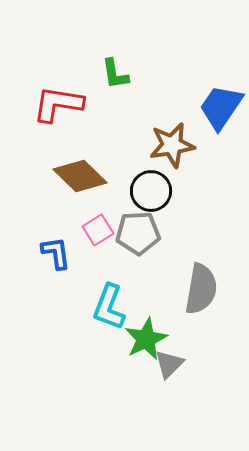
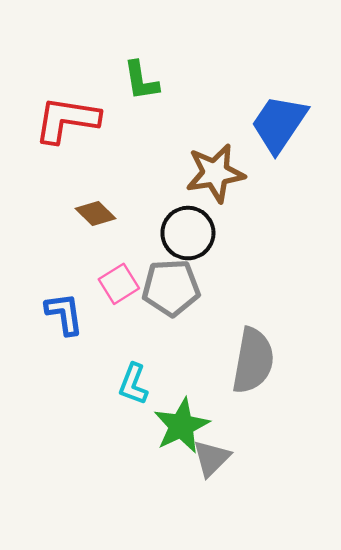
brown diamond: (80, 176) -> (95, 213), size x0.6
cyan L-shape: (109, 307) -> (133, 384), size x0.7

